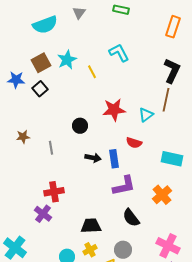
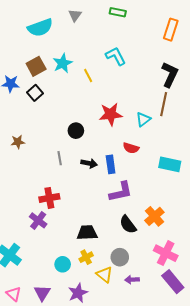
gray line: (51, 148) -> (60, 158), moved
orange cross: (162, 195) -> (154, 216), moved

